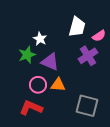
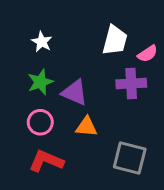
white star: (40, 39) -> (42, 42), moved
purple cross: (88, 56) -> (131, 83), turned 30
pink circle: (38, 85) -> (40, 122), moved

